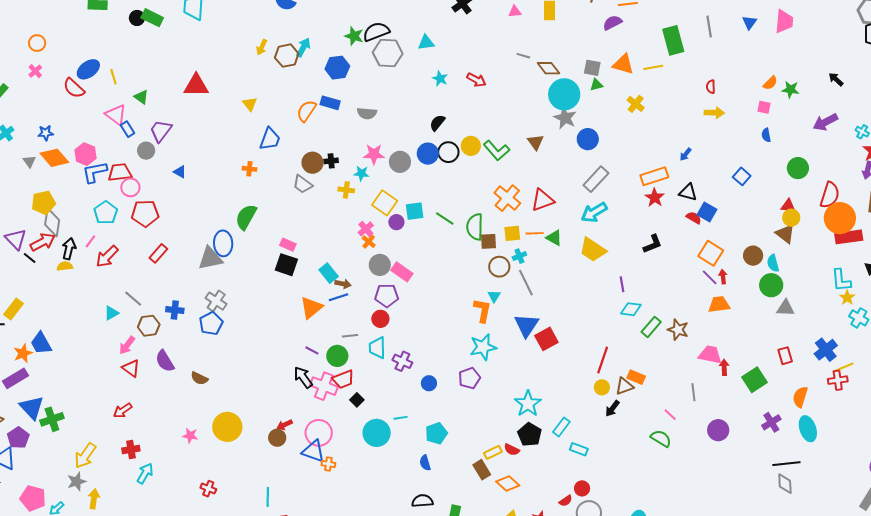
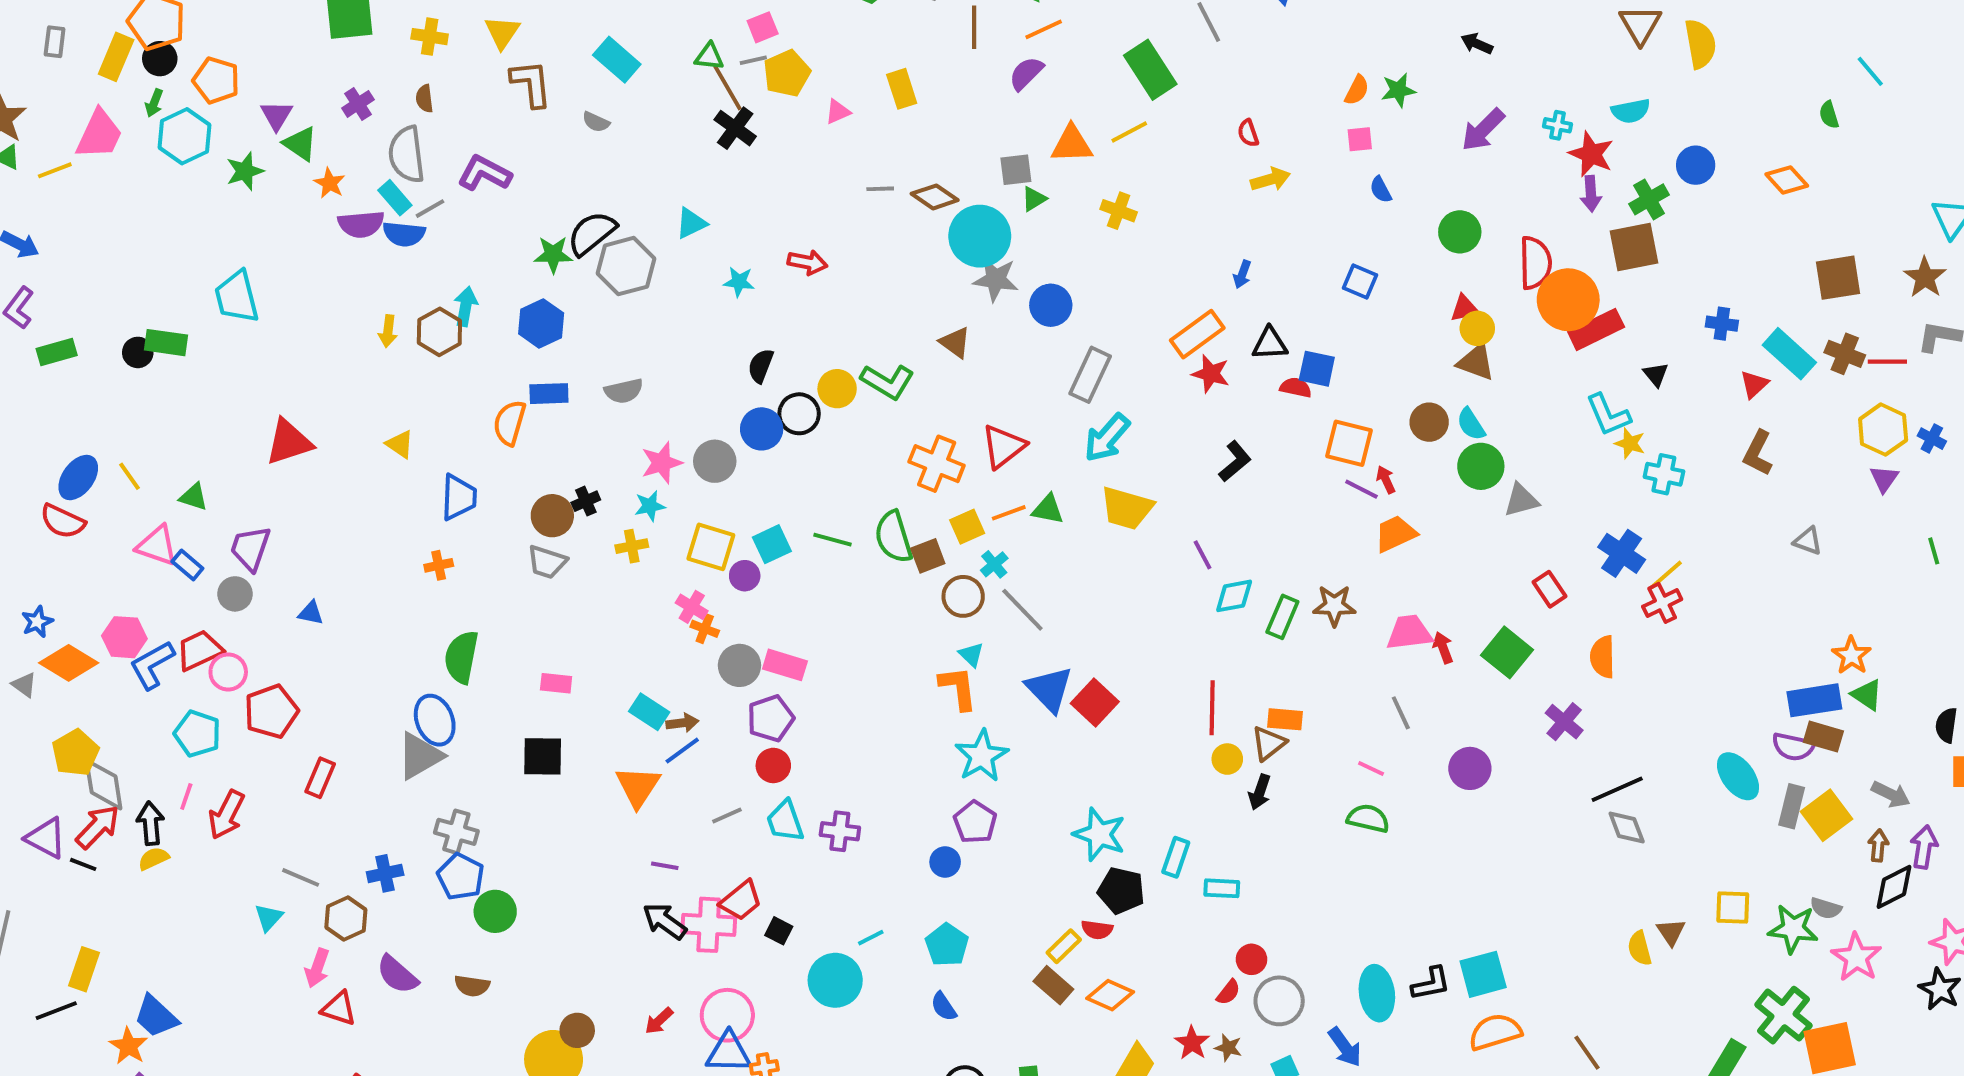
black square: (286, 265) -> (543, 756), moved
green circle: (337, 356) -> (495, 911), moved
blue circle: (429, 383) -> (945, 862), moved
cyan ellipse: (808, 429) -> (1738, 776), moved
brown circle: (277, 438) -> (577, 1030), moved

